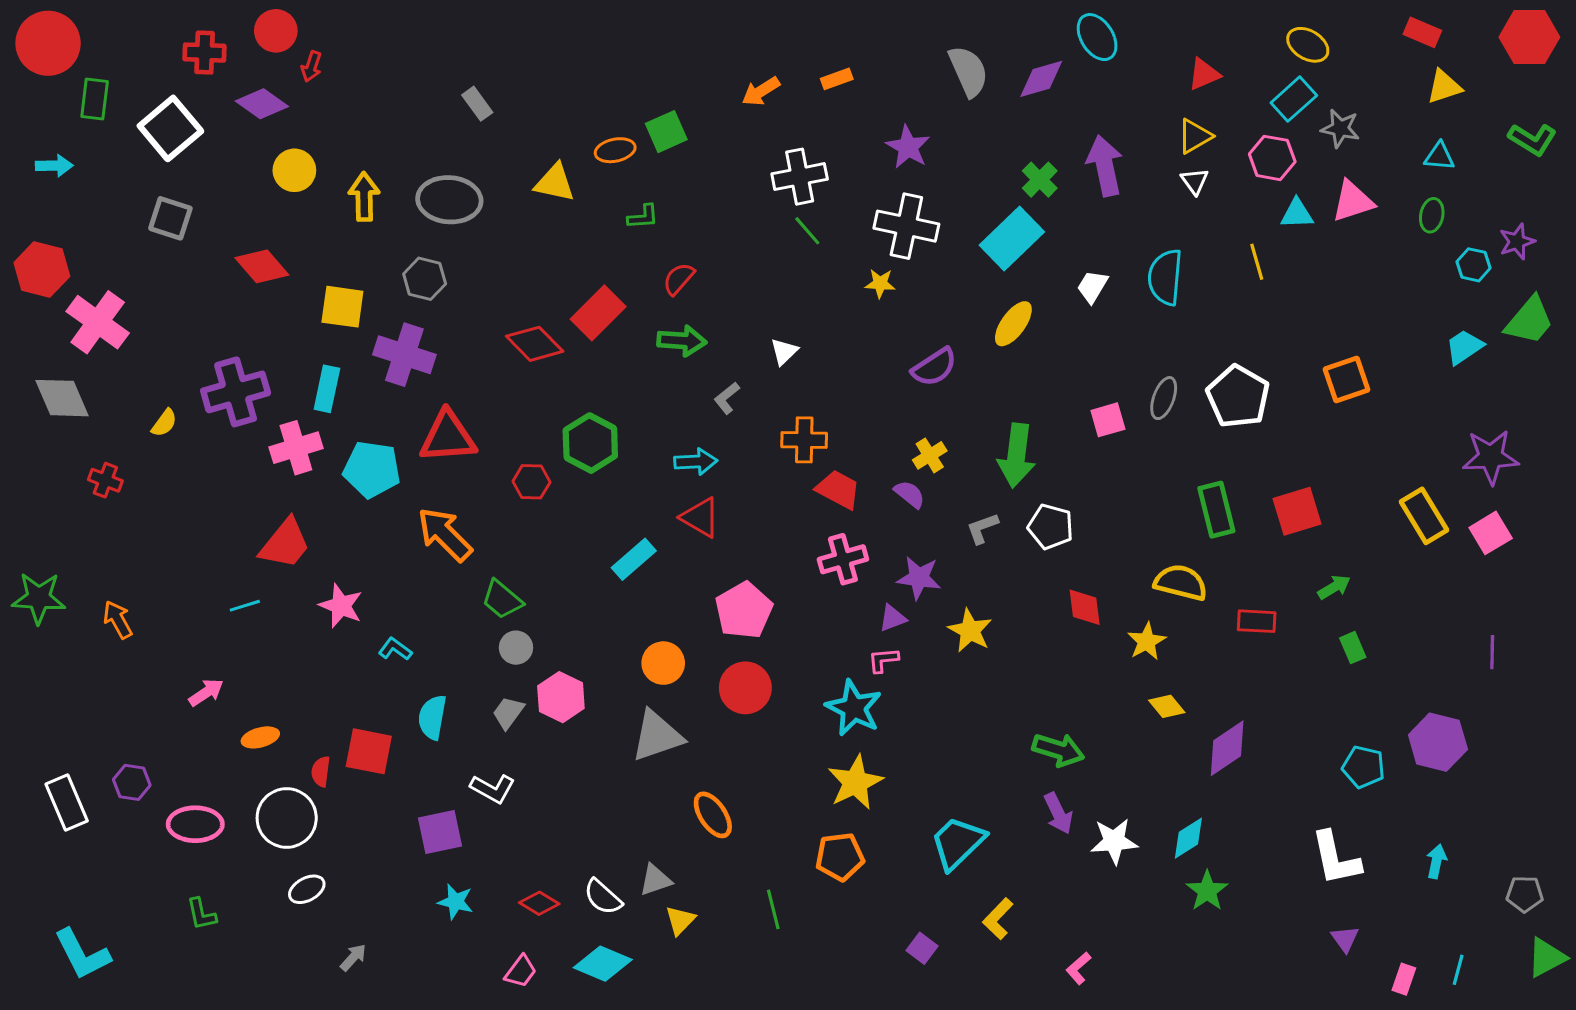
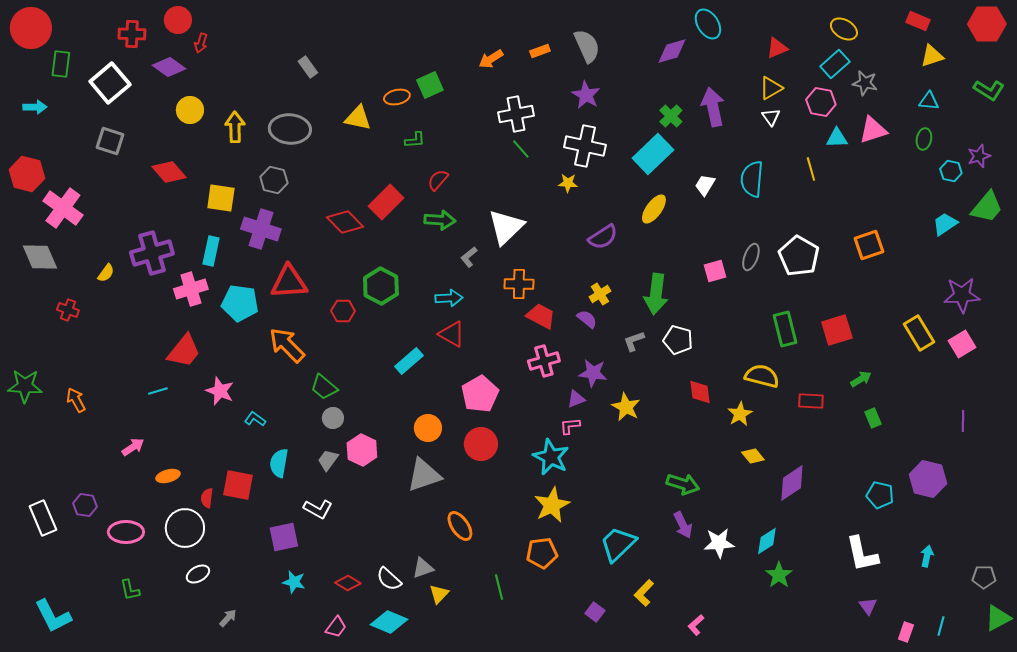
gray semicircle: (968, 71) -> (587, 46), moved
white triangle: (784, 352) -> (506, 227), size x2.0

